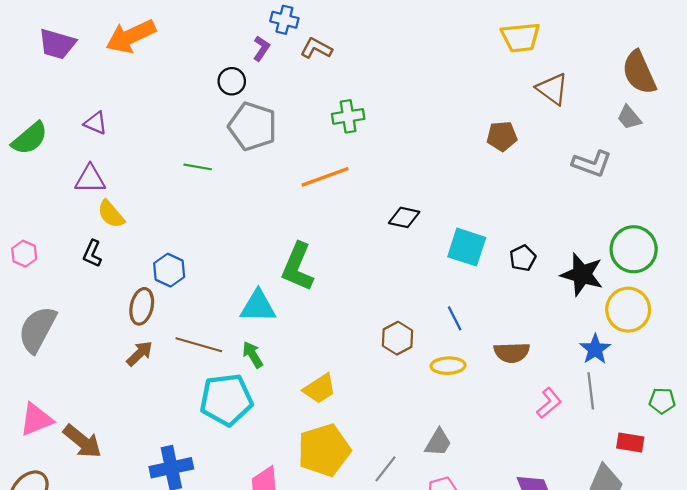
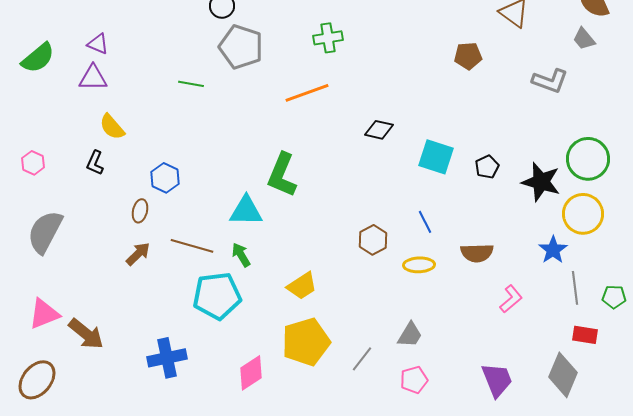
purple triangle: (90, 179) -> (93, 78), moved
brown ellipse: (142, 306) -> (140, 211), size x0.7
gray line: (591, 391) -> (575, 288), moved

